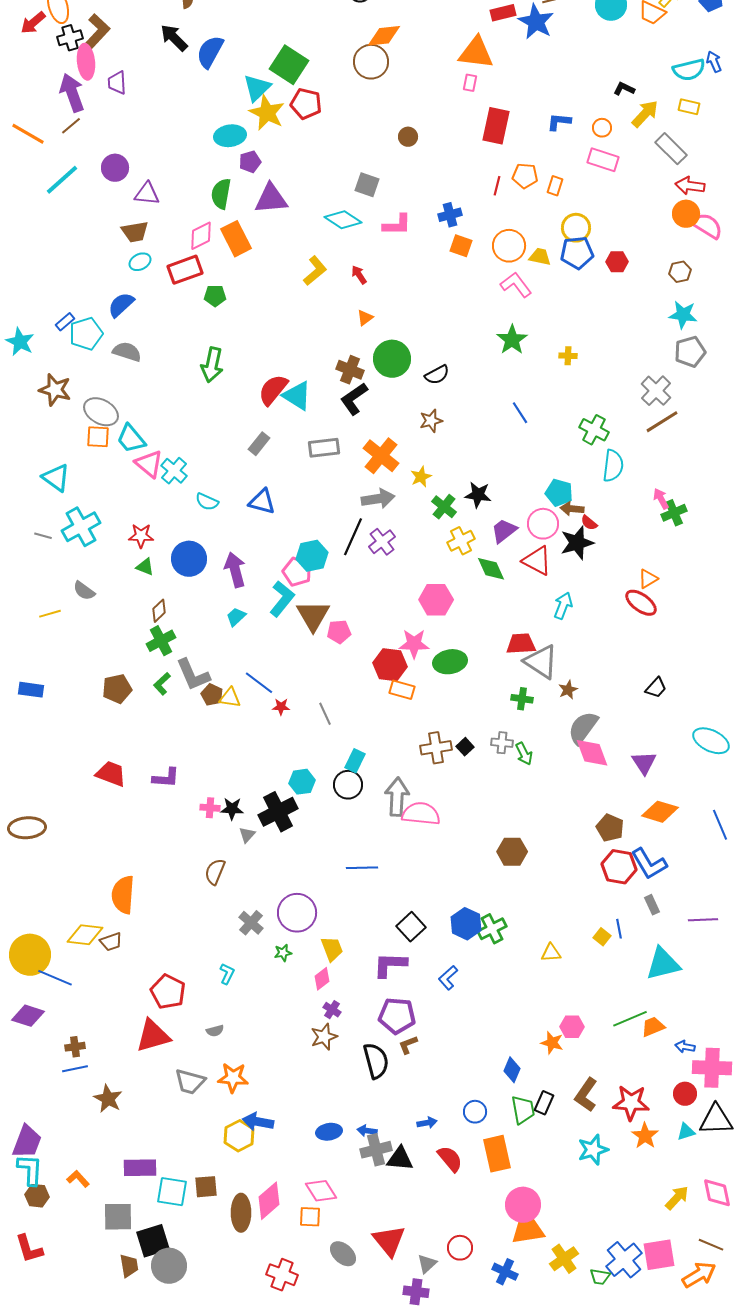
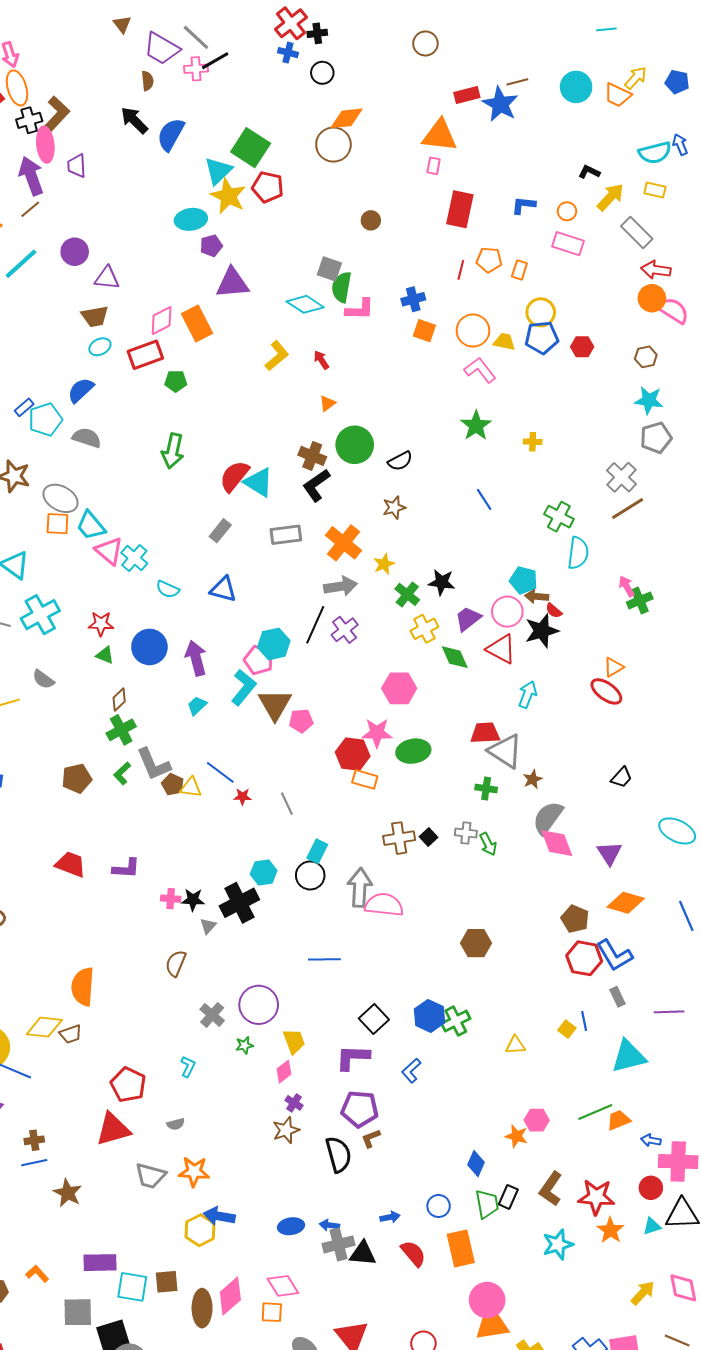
green semicircle: (221, 194) -> (342, 287), moved

